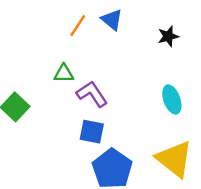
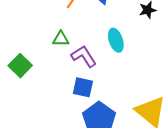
cyan ellipse: (172, 100) -> (116, 40), moved

